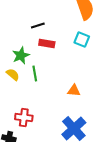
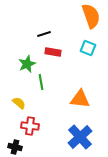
yellow semicircle: (13, 74) -> (19, 103), moved
orange triangle: (74, 90) -> (80, 99), size x1.5

